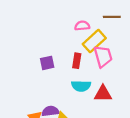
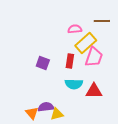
pink trapezoid: (103, 56) -> (94, 57), turned 35
purple square: (47, 63) -> (43, 63), turned 32

